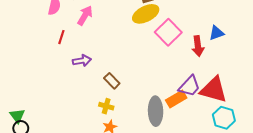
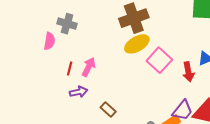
pink arrow: (85, 15) -> (89, 67), moved
red line: (61, 37) -> (70, 69), moved

